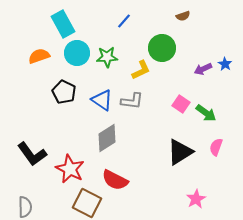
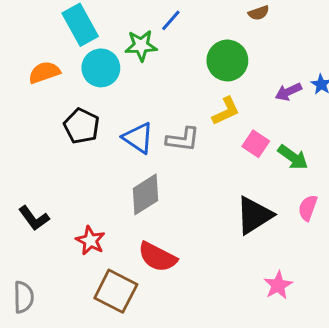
green star: (107, 57) -> (141, 46), moved
yellow L-shape: (141, 70) -> (226, 111), moved
black L-shape: (32, 154) -> (34, 218), size x0.7
red star: (70, 169) -> (90, 241), size x0.7

